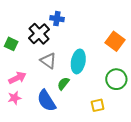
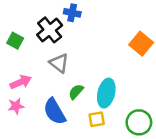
cyan ellipse: (78, 61) -> (106, 93), moved
green circle: (116, 79) -> (139, 122), moved
yellow square: (98, 105) -> (97, 119), moved

